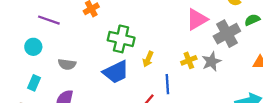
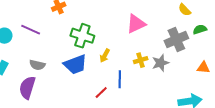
pink triangle: (197, 19) -> (136, 24), moved
purple line: (49, 20) -> (31, 30), moved
gray semicircle: (67, 64) -> (37, 65), moved

